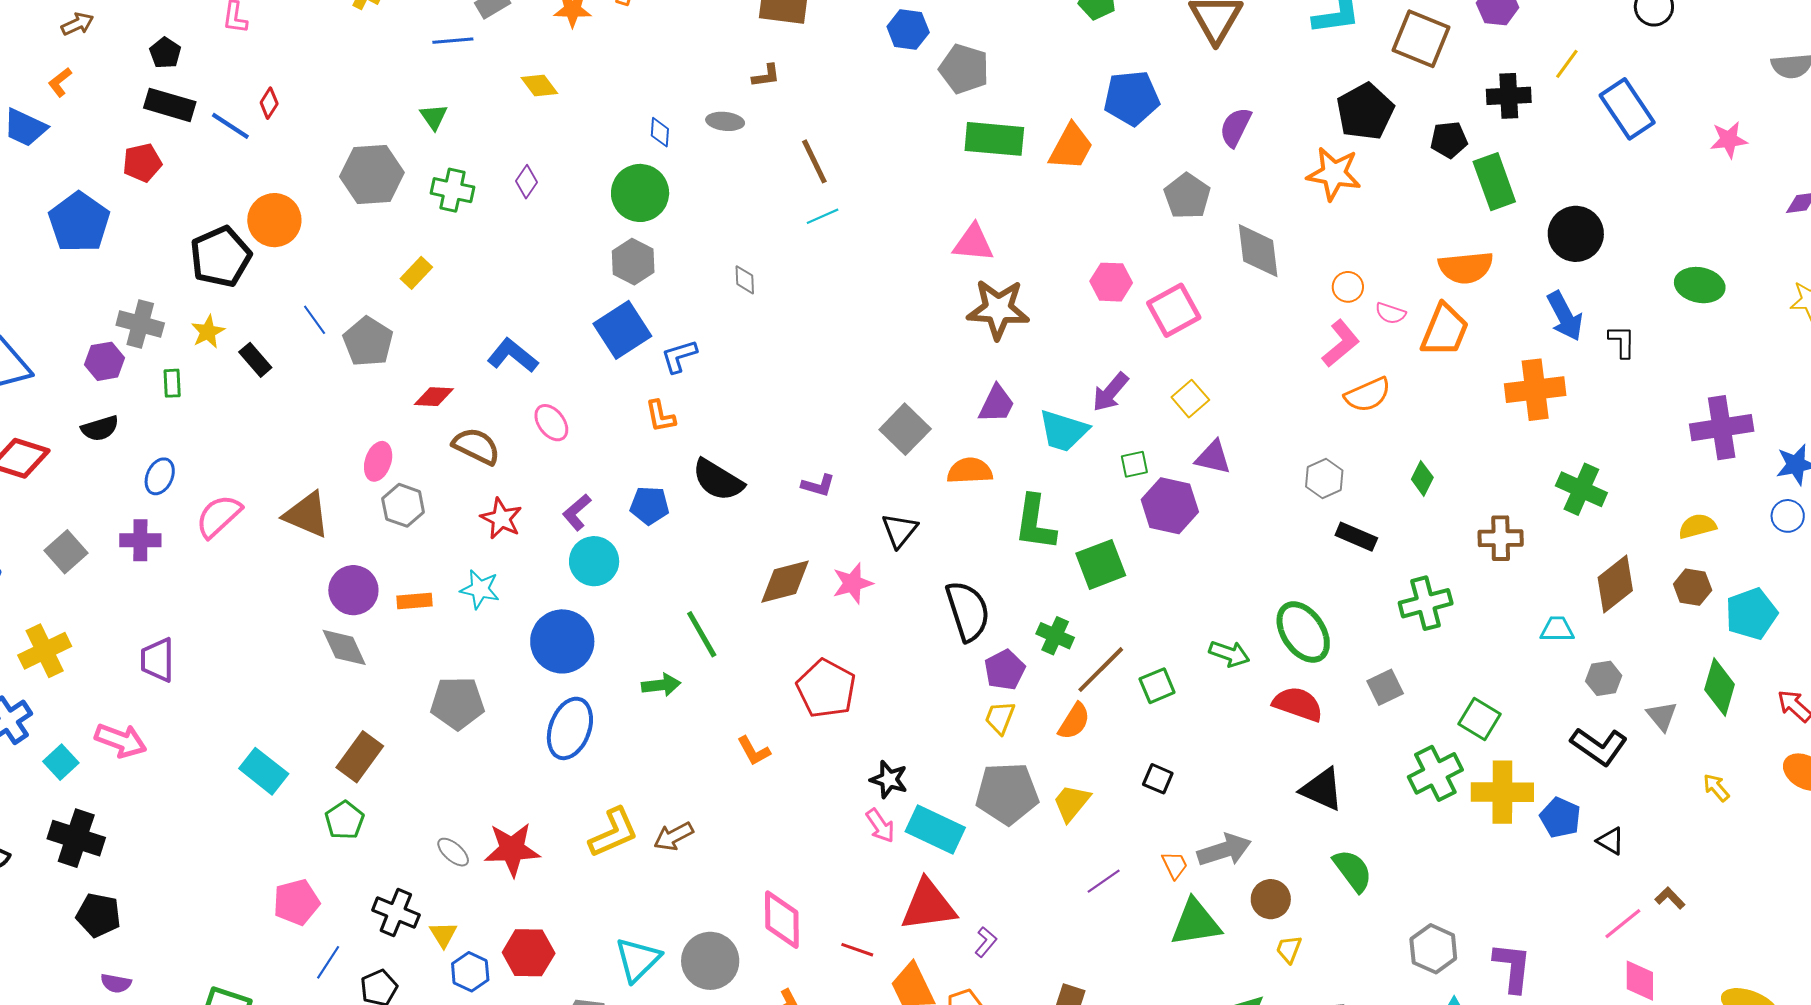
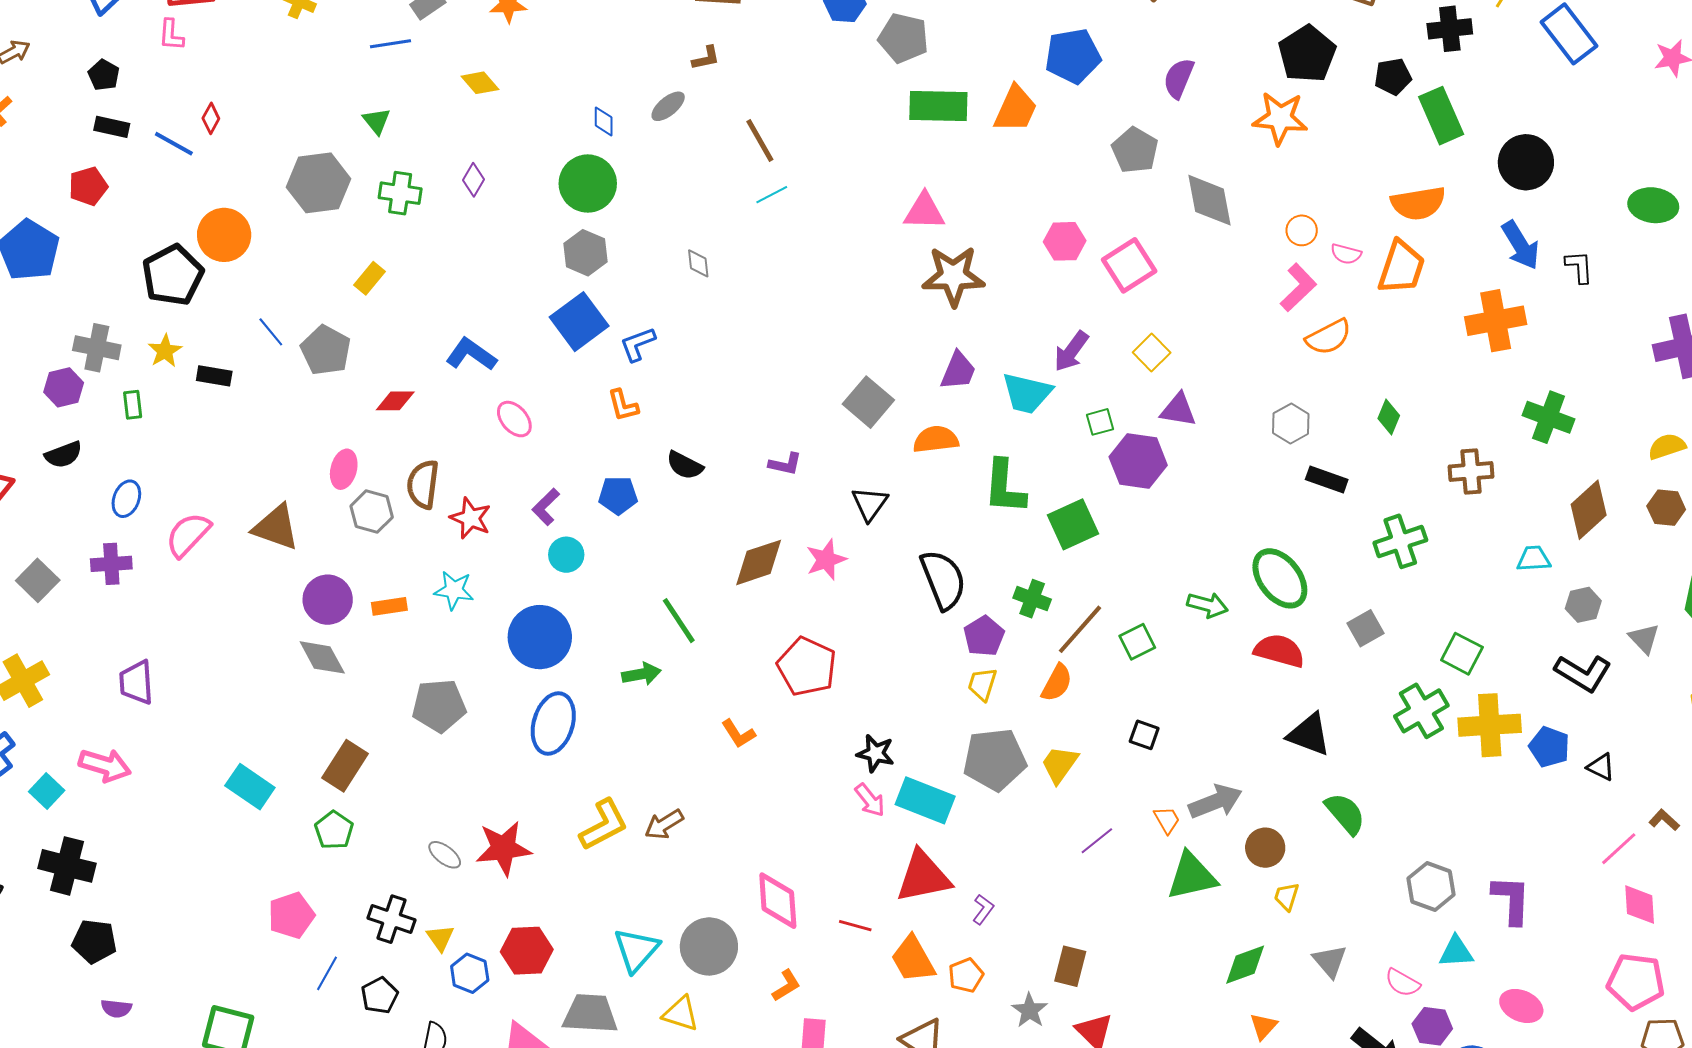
black rectangle: (170, 105) -> (112, 127), size x0.7
gray ellipse: (725, 121) -> (668, 106), turned -42
black rectangle: (255, 360) -> (214, 376), turned -36
brown semicircle: (476, 446) -> (423, 484), moved, turned -105
black semicircle: (718, 480) -> (685, 465), size x0.7
cyan circle: (594, 561) -> (566, 555), size x0.7

